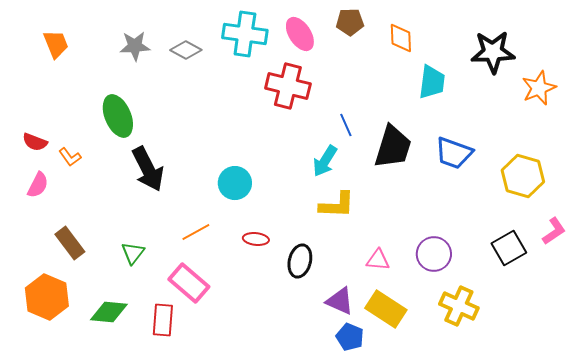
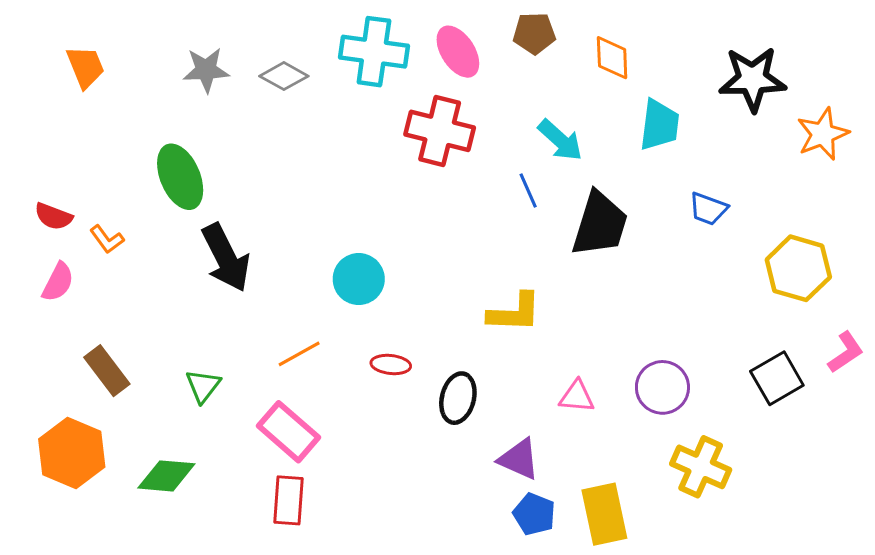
blue trapezoid: (454, 153) -> (708, 209), moved, size x0.7
cyan arrow: (325, 161) -> (560, 140), moved, turned -80
yellow rectangle: (386, 309) -> (604, 514), moved, turned 45
red rectangle: (163, 320) -> (288, 500), moved

